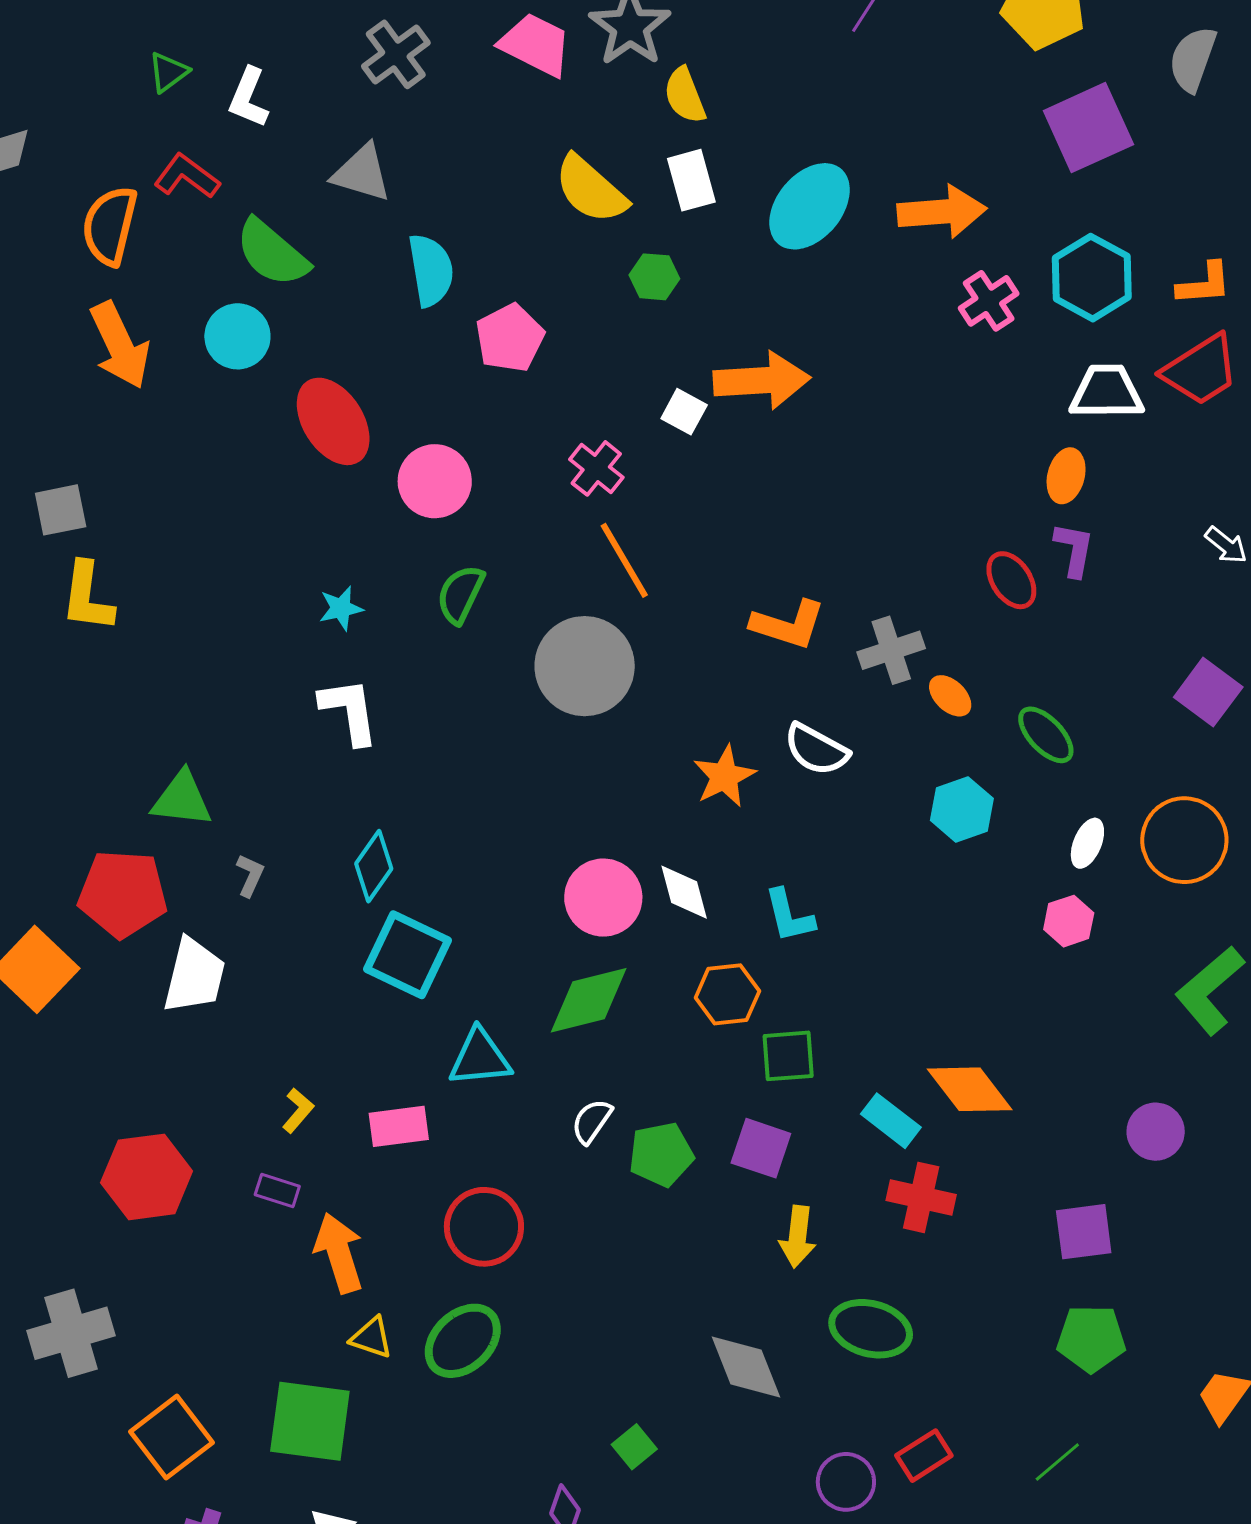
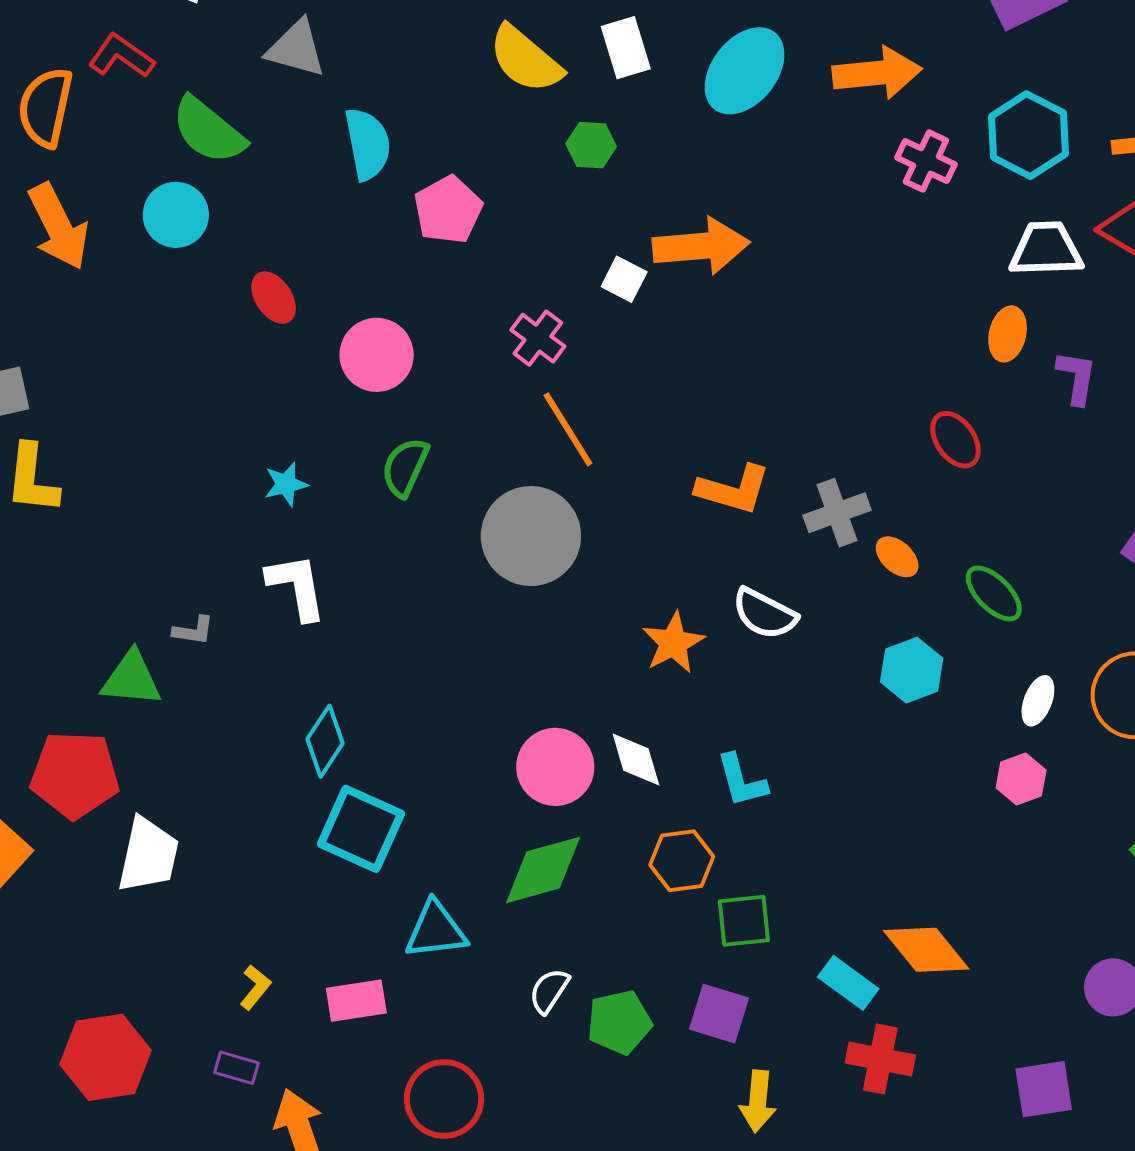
pink cross: (989, 301) -> (926, 161), turned -30
red ellipse: (333, 421) -> (274, 298), size x0.6
purple L-shape: (1074, 550) -> (1077, 377), moved
gray L-shape: (250, 875) -> (193, 631), moved, turned 75

